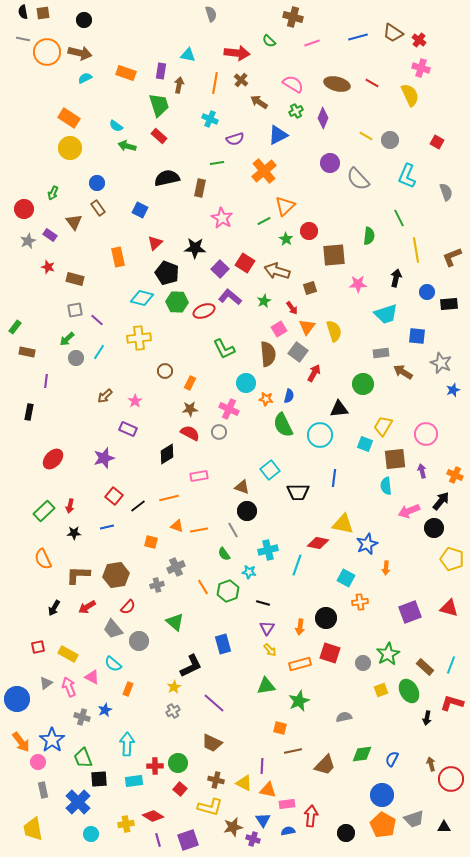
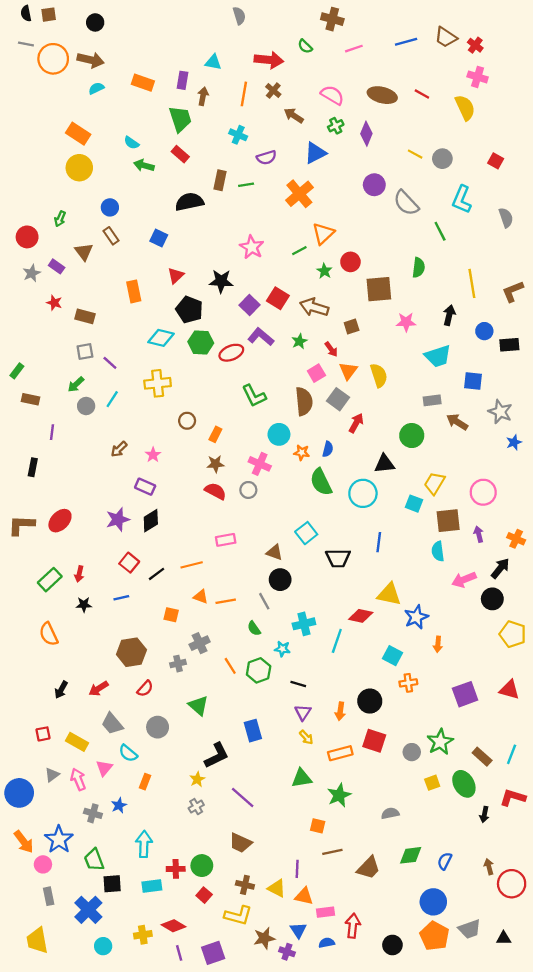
brown rectangle: (200, 188) -> (220, 180), moved
green line: (399, 218) -> (440, 231), moved
black diamond: (167, 454) -> (151, 521), moved
brown L-shape: (78, 575) -> (21, 525), moved
gray trapezoid: (113, 629) -> (112, 724), moved
pink triangle: (92, 677) -> (104, 768), turned 42

